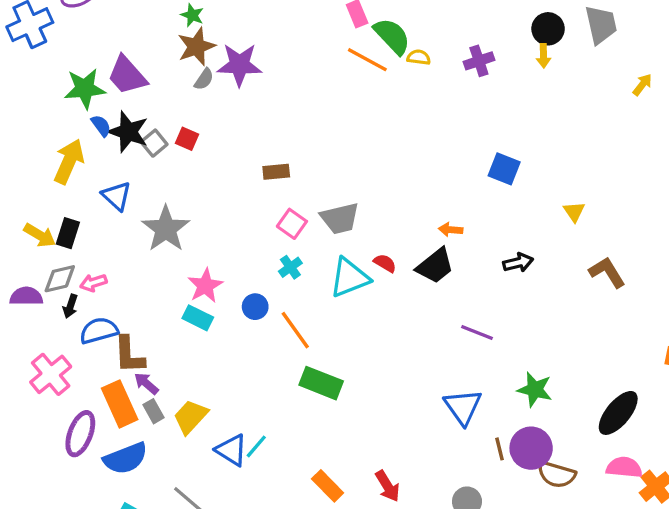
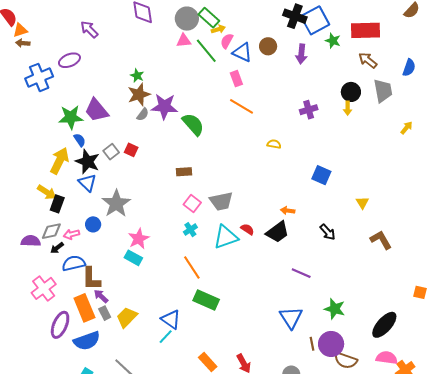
green semicircle: (392, 36) -> (193, 124), moved
yellow semicircle: (419, 57) -> (274, 144), moved
black star: (128, 132) -> (88, 162), moved
yellow arrow: (40, 235) -> (47, 192), moved
black arrow: (518, 263) -> (328, 232), turned 60
black arrow: (70, 306) -> (57, 248), turned 32
blue circle: (255, 307) -> (93, 224), moved
blue triangle: (231, 450) -> (171, 319), moved

